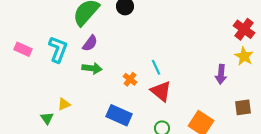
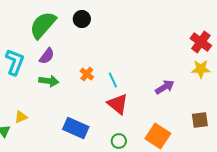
yellow star: (244, 56) -> (201, 69), turned -30
purple arrow: (221, 74) -> (165, 87), moved, turned -126
orange cross: (130, 79) -> (87, 74), moved

